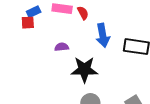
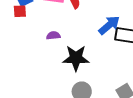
blue arrow: (103, 35) -> (109, 25), moved, turned -120

